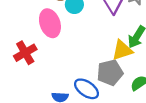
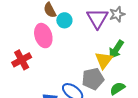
yellow triangle: (122, 50) -> (104, 60), turned -36

